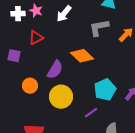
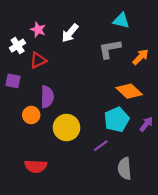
white cross: (18, 14) -> (18, 46), moved, turned -32
orange diamond: (82, 56) -> (129, 91), moved
purple semicircle: (55, 70) -> (47, 97), moved, turned -30

